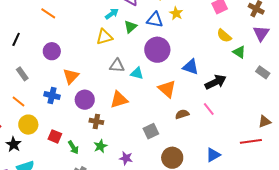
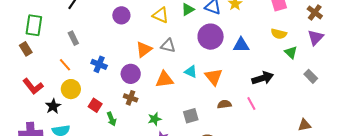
yellow semicircle: (224, 36) -> (279, 34), turned -35
yellow triangle: (104, 37) -> (160, 15), turned 30
purple circle: (52, 51) -> (121, 15), moved
blue triangle: (191, 67) -> (241, 45), moved, turned -30
cyan triangle: (137, 73) -> (191, 72), moved
orange triangle: (71, 76) -> (144, 49), moved
brown cross: (96, 121) -> (131, 98), moved
green star: (100, 146) -> (155, 119), moved

